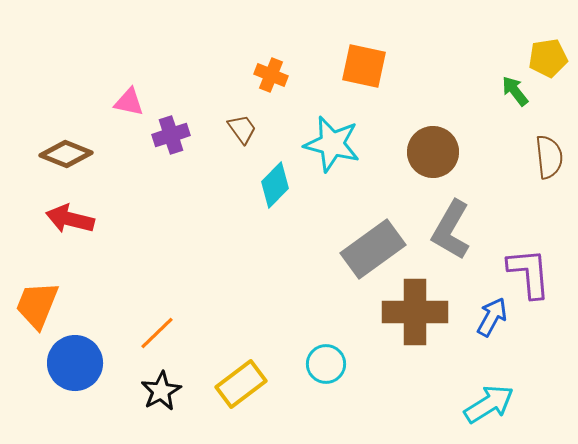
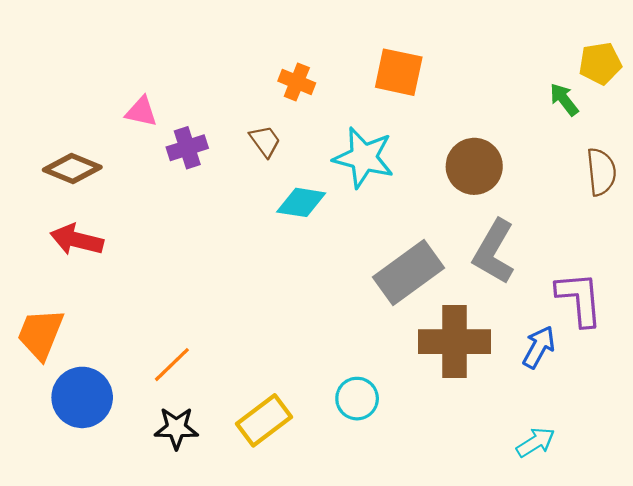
cyan diamond: (275, 185) -> (301, 202), turned 54
black star: (161, 391) -> (176, 428), turned 30
cyan arrow: (489, 404) -> (536, 442), size x0.7

